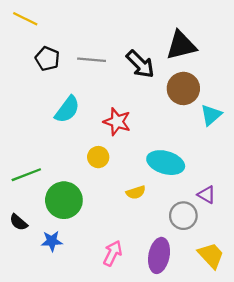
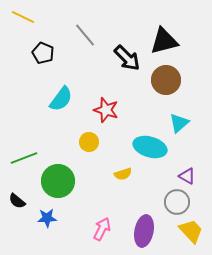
gray line: (92, 60) -> (85, 35), moved, turned 45
cyan triangle: (211, 115) -> (179, 123), moved
gray circle: (183, 216) -> (177, 202), moved

